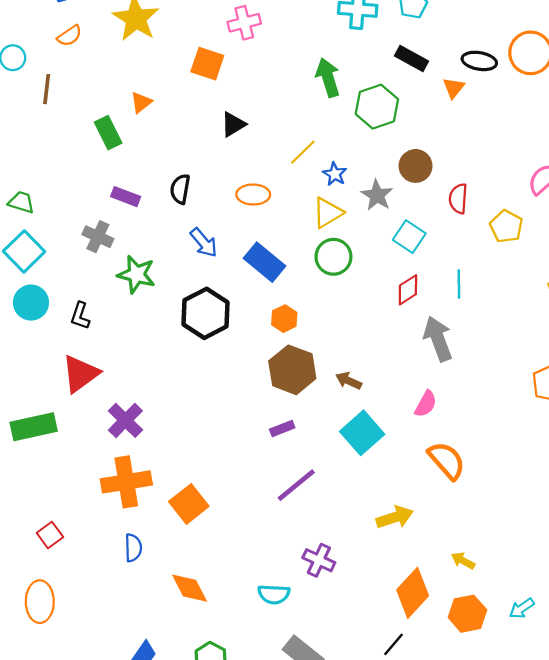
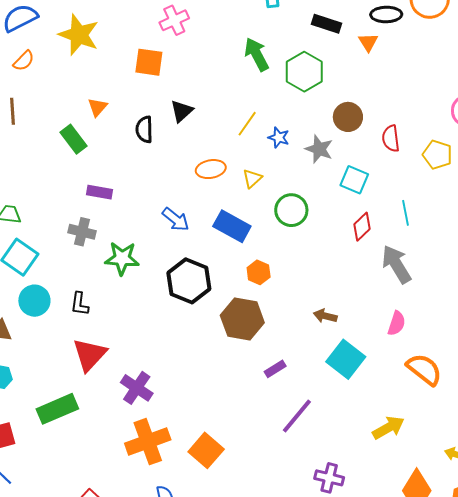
black semicircle: (180, 189) -> (144, 129), moved
yellow triangle: (328, 213) -> (252, 179), moved, size x0.7
brown hexagon: (292, 370) -> (242, 319), moved

